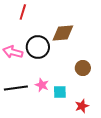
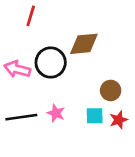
cyan square: (60, 92) -> (95, 116), moved
red star: (82, 106) -> (119, 120), moved

